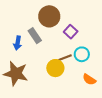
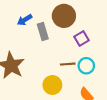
blue arrow: (18, 43) -> (25, 20), moved, turned 32
yellow circle: (55, 68) -> (52, 85), moved

